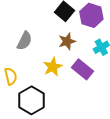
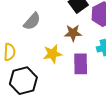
purple rectangle: (82, 69) -> (81, 64), turned 35

